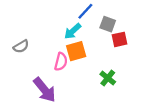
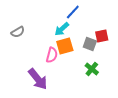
gray square: (108, 24) -> (90, 44), moved
gray semicircle: (21, 46) -> (18, 32), moved

